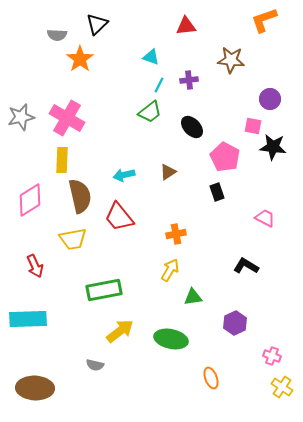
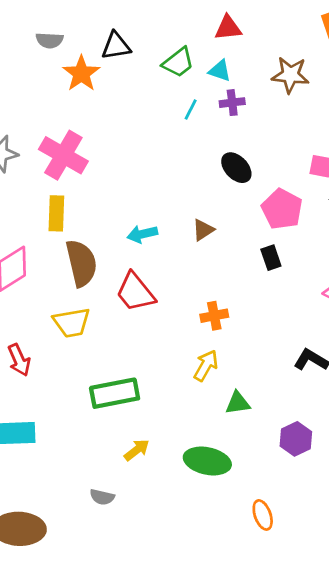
black triangle: (97, 24) -> (116, 46), moved, turned 35
cyan triangle: (151, 57) -> (220, 71), moved
green trapezoid: (150, 112) -> (178, 62), moved
yellow arrow: (120, 331) -> (137, 450), size x0.7

